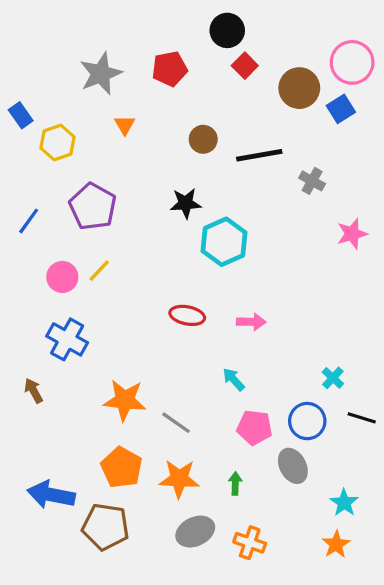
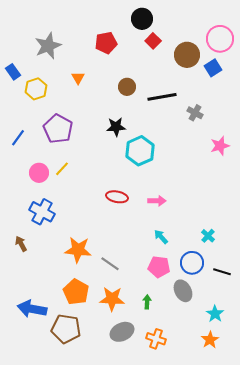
gray star: (101, 74) -> (48, 46), moved
cyan arrow: (234, 379) -> (161, 237), moved
black line: (362, 418) -> (222, 272), moved

